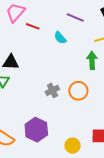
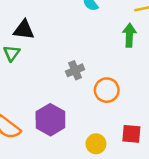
orange circle: (78, 91) -> (107, 90), moved

